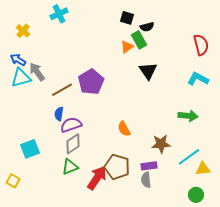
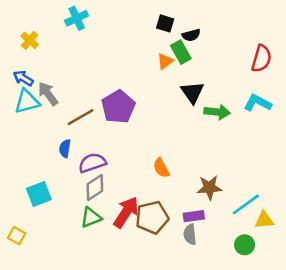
red semicircle: (201, 45) -> (261, 59), turned 30
blue semicircle: (59, 114) -> (65, 148), moved
green arrow: (188, 116) -> (217, 112), moved
brown pentagon: (117, 167) -> (152, 217), turned -30
red arrow: (97, 178) -> (126, 212), moved
green circle: (196, 195) -> (245, 245), moved

